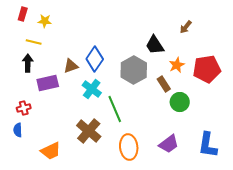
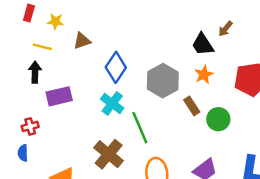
black trapezoid: (155, 45) -> (203, 44), moved
orange star: (177, 65) -> (204, 75), moved
brown triangle: (71, 66) -> (82, 41), moved
brown rectangle: (164, 84) -> (192, 106), moved

